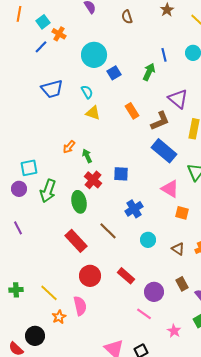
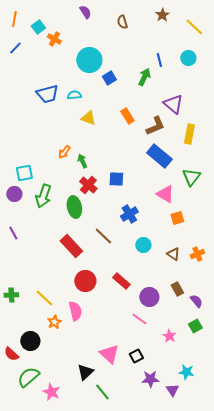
blue line: (41, 47) -> (15, 48), moved
cyan semicircle: (87, 92) -> (74, 95), moved, turned -64
orange square: (182, 213) -> (177, 218), turned -32

